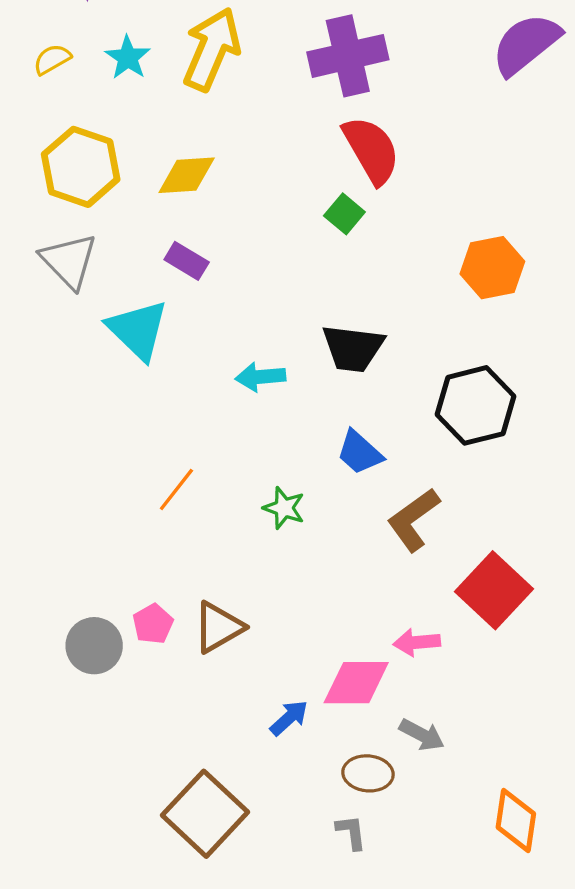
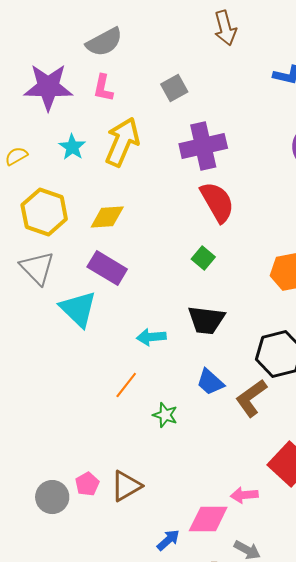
yellow semicircle: (52, 59) -> (16, 156), moved
green square: (344, 214) -> (203, 258), moved
purple rectangle: (187, 261) -> (107, 268), size x1.5
orange line: (176, 489) -> (126, 385), moved
brown L-shape: (413, 520) -> (251, 398), moved

